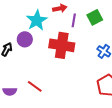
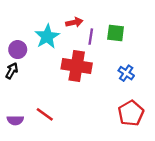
green square: (95, 17) -> (116, 33), turned 35
purple circle: (25, 39) -> (18, 50), moved

